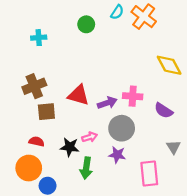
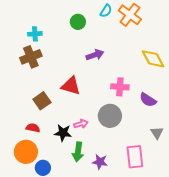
brown cross: (34, 86) -> (31, 57), moved
purple arrow: (107, 103) -> (95, 55), moved
brown square: (46, 112) -> (42, 101), turned -30
purple star: (117, 155) -> (100, 162), moved

